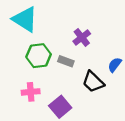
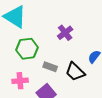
gray rectangle: (66, 61) -> (50, 67), moved

